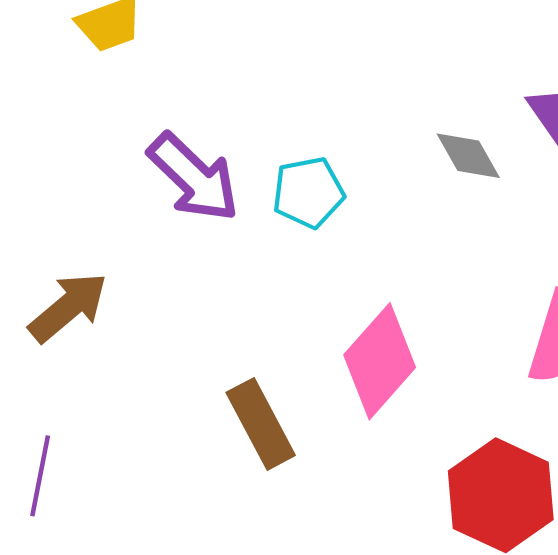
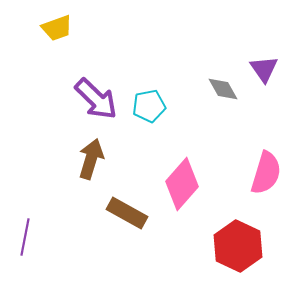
brown arrow: (68, 307) -> (91, 159), moved, turned -33
brown rectangle: (261, 424) -> (127, 213), turned -33

